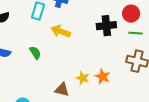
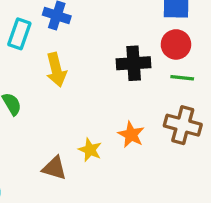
yellow arrow: (61, 31) -> (56, 70), turned -126
orange star: (103, 77) -> (131, 135), moved

